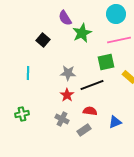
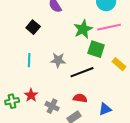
green star: (82, 33) -> (83, 29), moved
green square: (106, 62) -> (96, 49), turned 30
cyan line: (28, 73) -> (29, 60), moved
red star: (67, 95) -> (31, 95), moved

